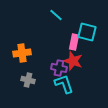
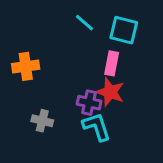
cyan square: (87, 32) -> (124, 30), moved
orange cross: (22, 53) -> (26, 66), moved

